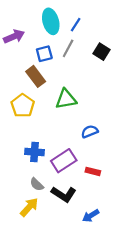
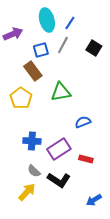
blue arrow: (91, 216) -> (94, 200), moved

